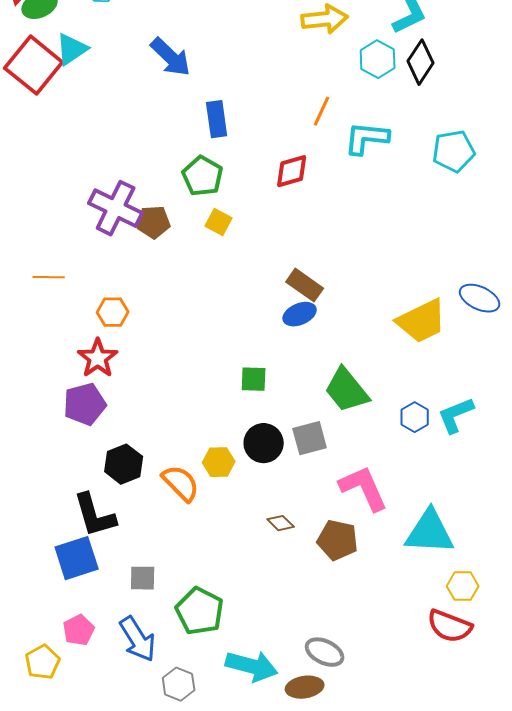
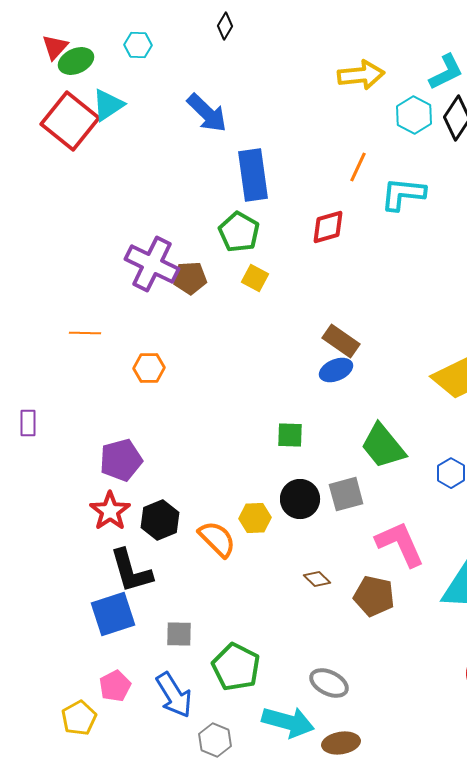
blue rectangle: (217, 119) -> (253, 175), size x1.4
red star: (98, 358) -> (110, 511), moved
gray ellipse: (325, 652) -> (329, 683), moved

